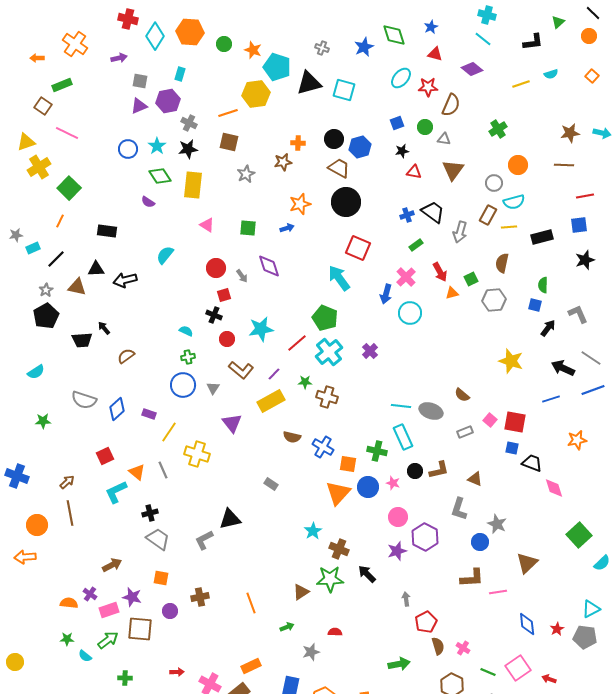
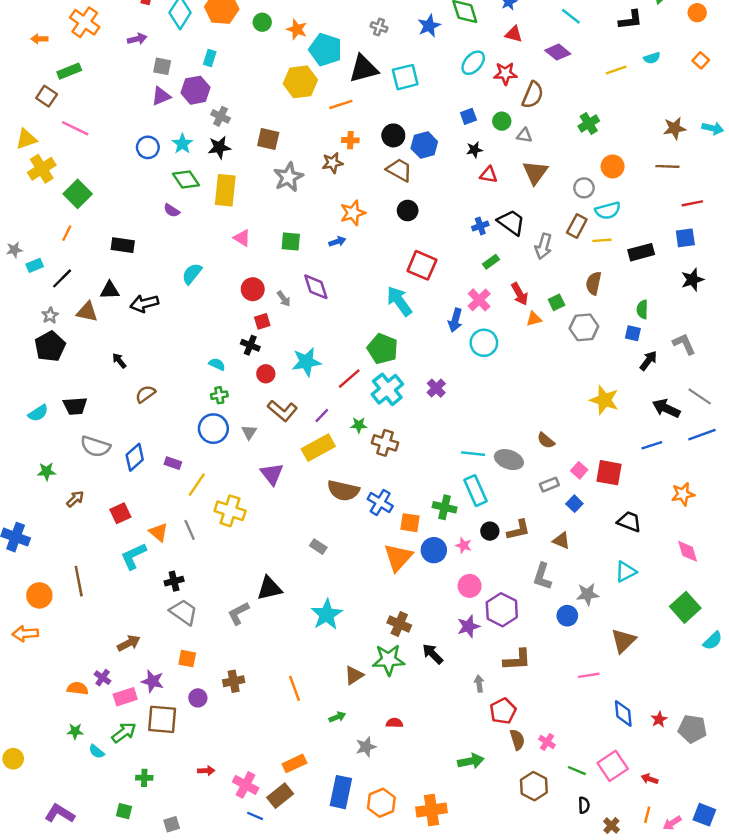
cyan square: (344, 90) -> (405, 77), turned -30
orange line: (228, 113) -> (341, 104), moved
gray star: (246, 174) -> (288, 177), size x1.4
black circle: (346, 202) -> (408, 211), size x0.6
black trapezoid: (82, 340) -> (75, 406), moved
brown semicircle: (292, 437) -> (343, 491), size x1.5
blue square: (512, 448) -> (574, 504), moved, turned 32
brown arrow: (67, 482) -> (75, 499), moved
pink diamond: (554, 488) -> (688, 551), moved
gray star: (497, 524) -> (588, 594), turned -30
cyan star: (313, 531) -> (327, 614), moved, size x1.5
brown L-shape: (472, 578) -> (517, 660), moved
cyan triangle: (591, 609) -> (626, 572), moved

